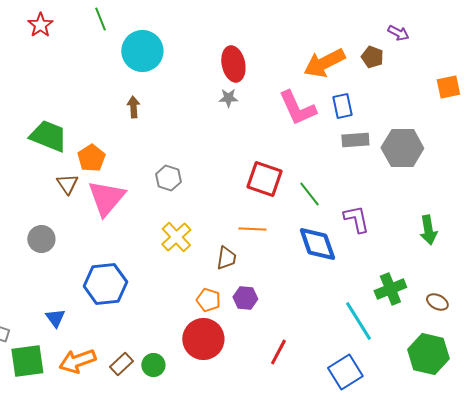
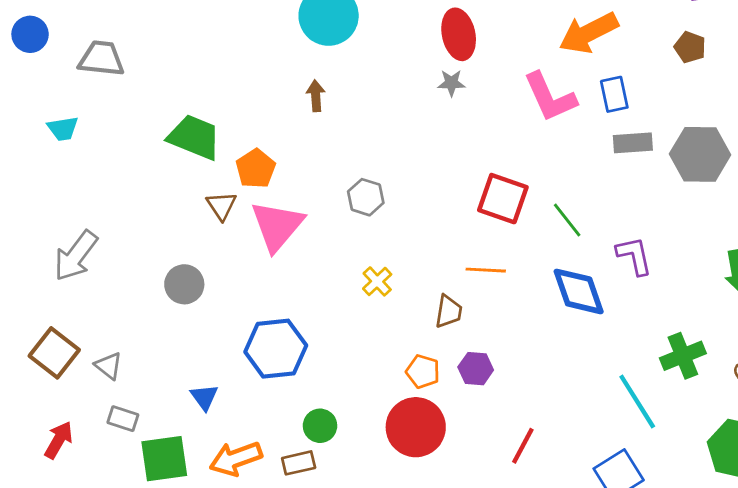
brown pentagon: (372, 57) -> (690, 47), moved
yellow cross: (176, 237) -> (377, 281), size x0.7
brown rectangle: (121, 364) -> (299, 463), turned 30
green circle: (153, 365) -> (320, 426), moved

